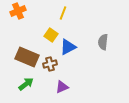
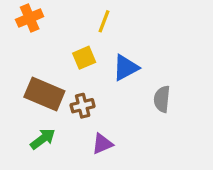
yellow square: (51, 35) -> (84, 58), turned 32
gray semicircle: (103, 42) -> (162, 99), moved
blue triangle: (68, 47) -> (126, 68), moved

